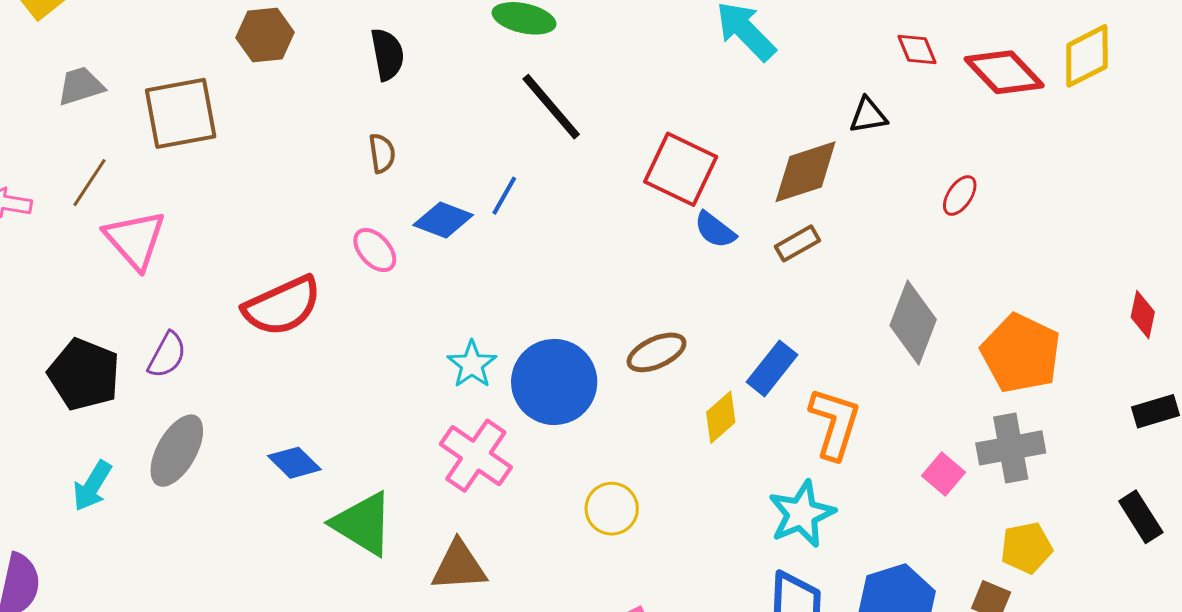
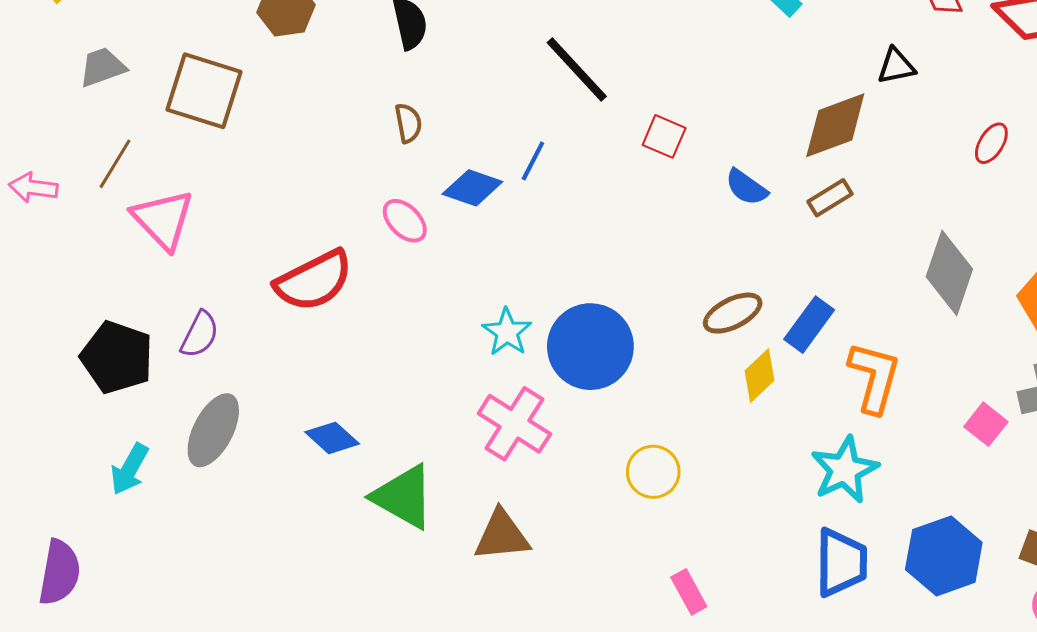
brown square: (181, 113) -> (204, 91), turned 30
red square: (681, 169) -> (664, 136), moved, size x0.6
brown ellipse: (657, 352) -> (733, 313), moved

